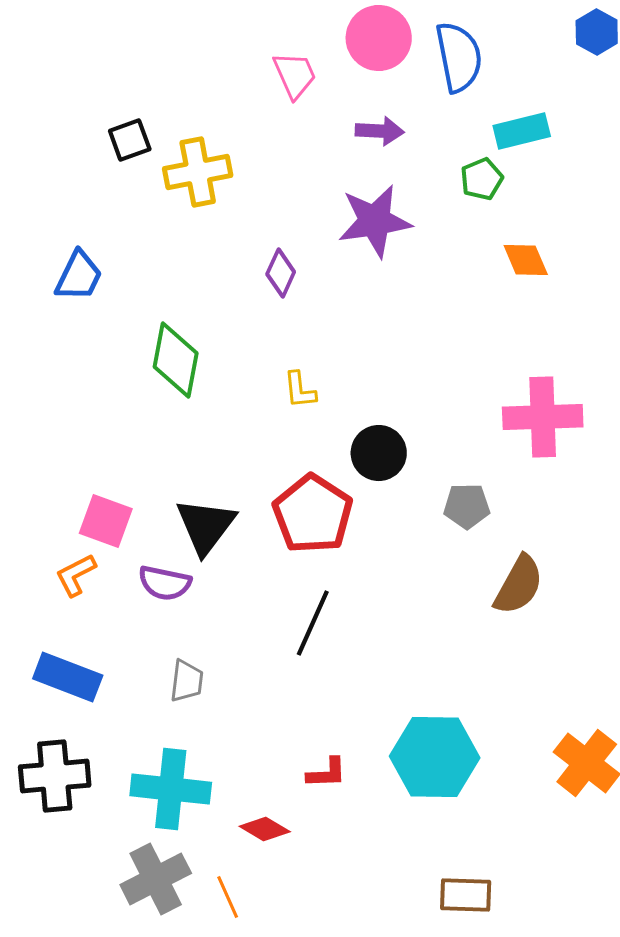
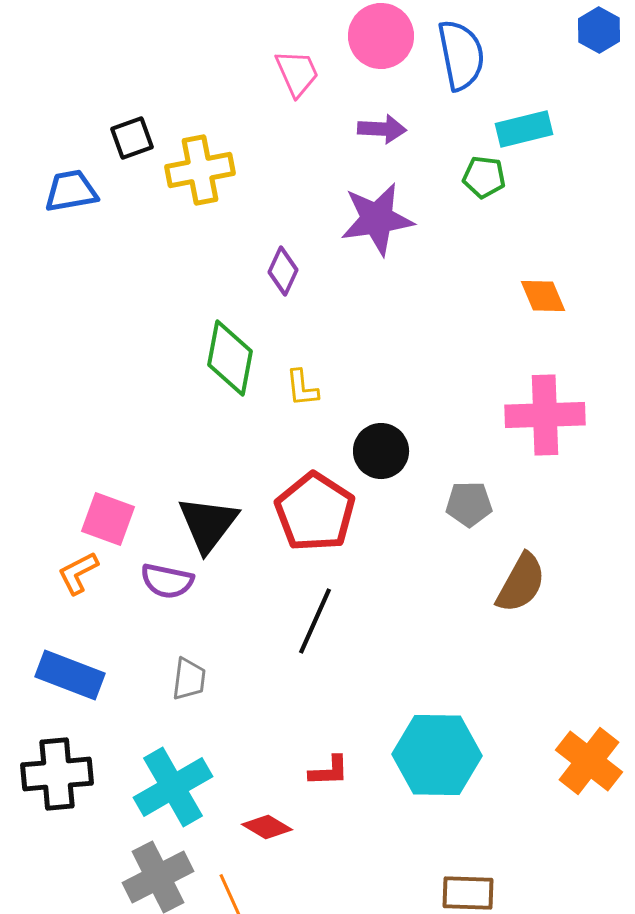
green pentagon: (482, 179) -> (484, 177), turned 30
orange diamond: (526, 260) -> (543, 296), moved
blue trapezoid: (79, 276) -> (71, 191), moved, turned -126
green diamond: (176, 360) -> (230, 358), moved
cyan cross: (171, 789) -> (173, 787), turned -36

